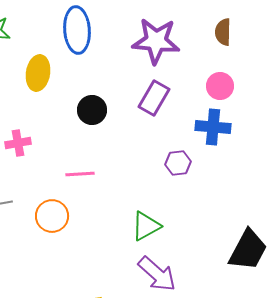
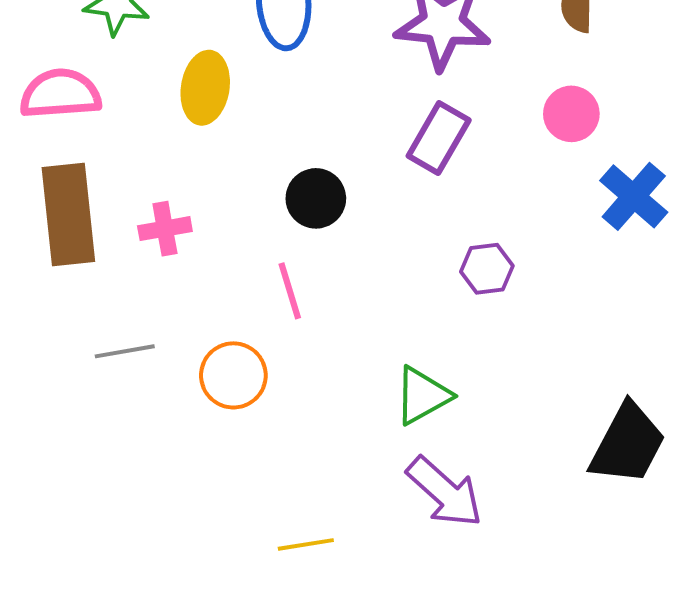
black circle: (92, 110) -> (316, 198), moved
blue cross: (213, 127) -> (634, 196), moved, turned 36
pink line: (80, 174) -> (290, 291), turned 76

